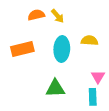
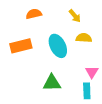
yellow arrow: (58, 16) -> (75, 16), moved
cyan ellipse: (62, 49) -> (58, 46), turned -30

